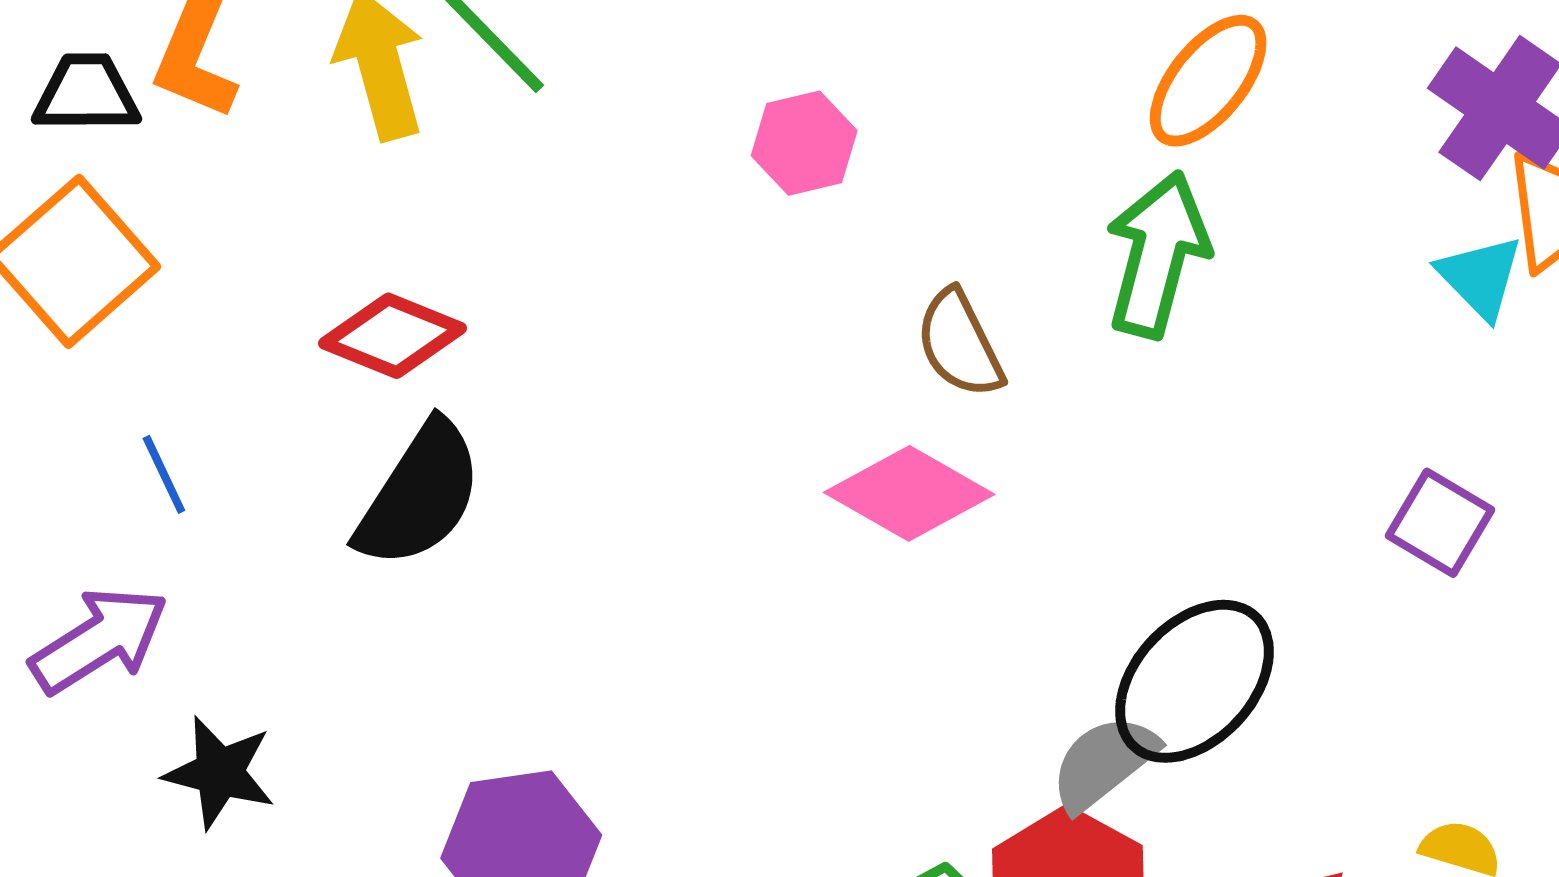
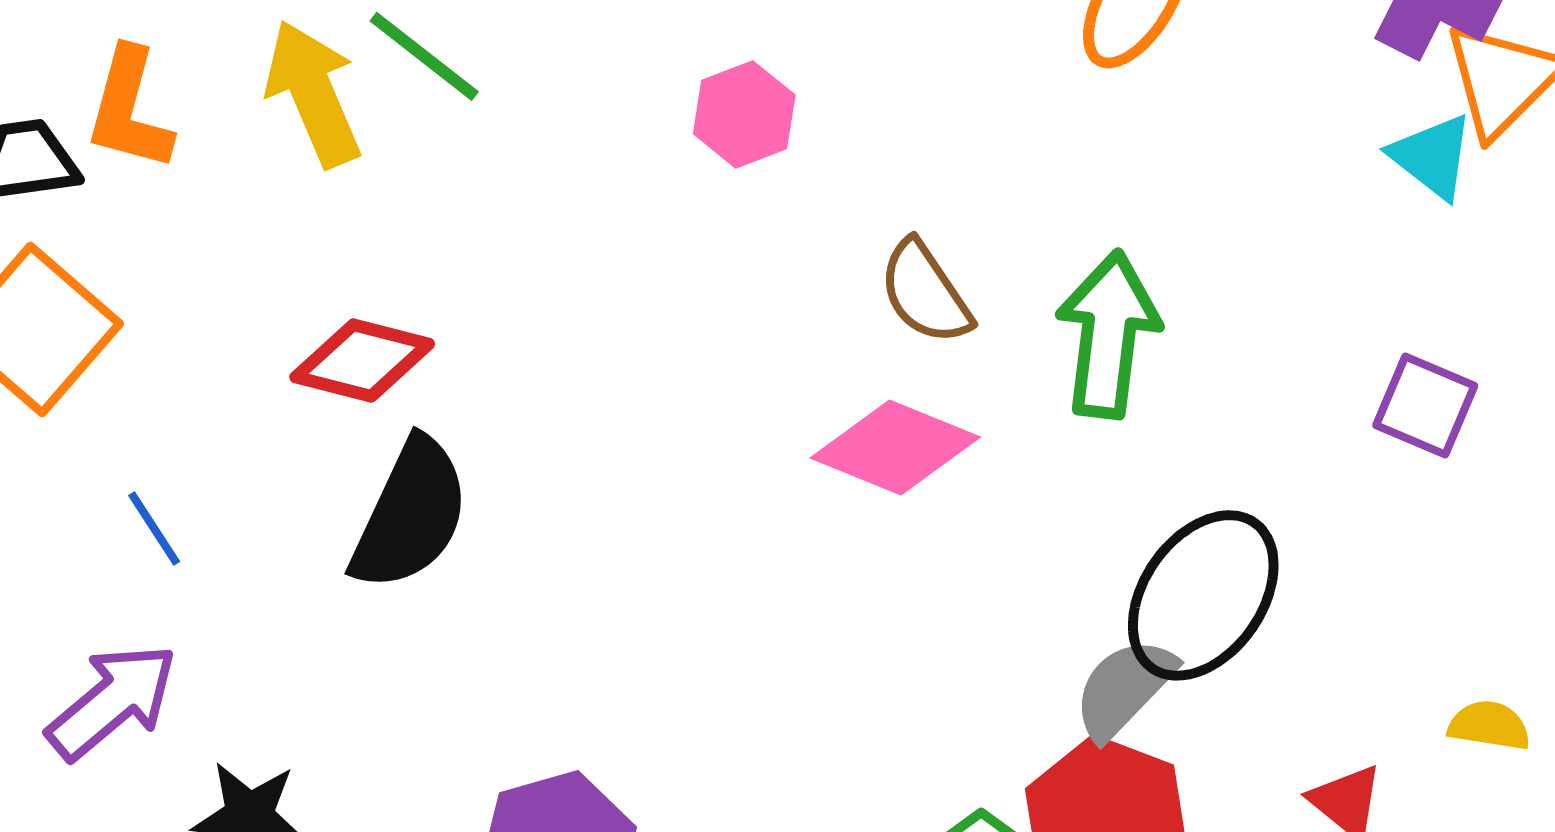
green arrow: (1157, 254) -> (1108, 334), moved

